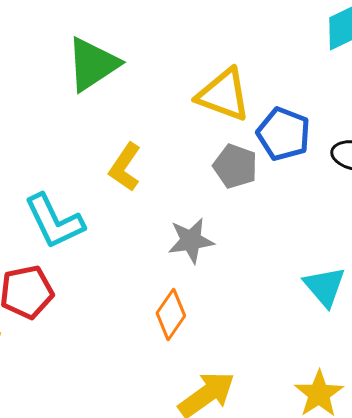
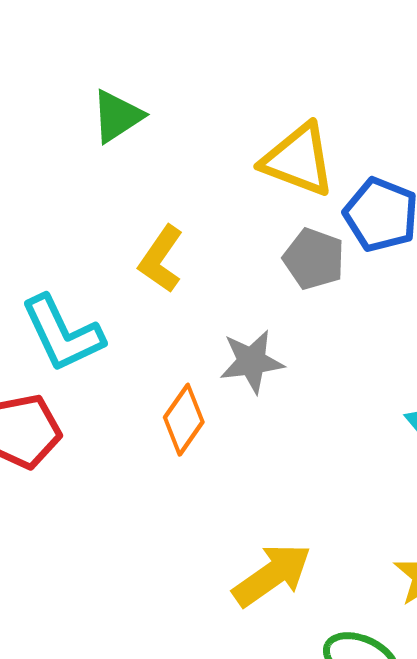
green triangle: (93, 64) -> (117, 116), size x0.7
orange diamond: (171, 314) -> (184, 420), moved

